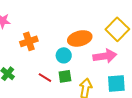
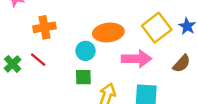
red line: (45, 78) -> (38, 60), moved

